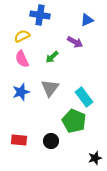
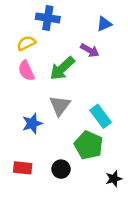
green arrow: (52, 57) -> (62, 68), size x1.6
blue star: (21, 92) -> (32, 123), moved
black star: (95, 158) -> (114, 179), moved

